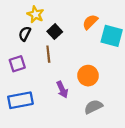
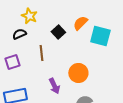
black square: (55, 32) -> (58, 32), moved
black semicircle: (25, 34) -> (19, 34), turned 40

